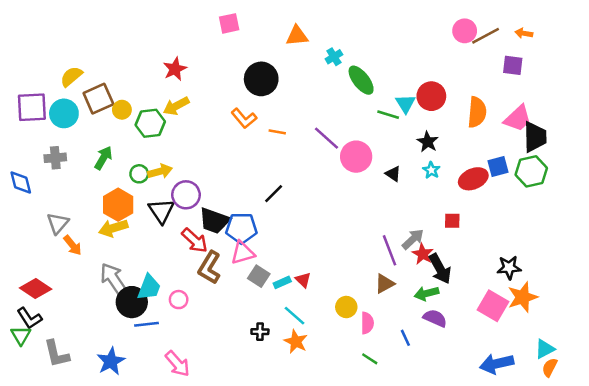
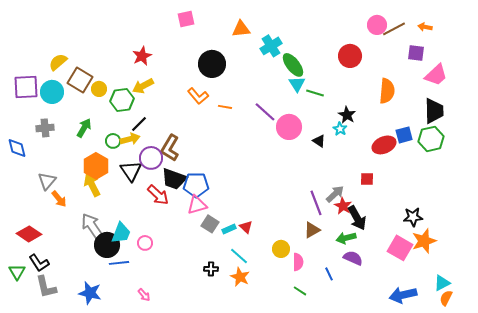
cyan cross: (334, 57) -> (271, 46), size x1.5
red circle: (431, 96) -> (350, 56), moved
brown square: (98, 99) -> (80, 80), turned -35
cyan triangle: (405, 104) -> (297, 84), moved
pink trapezoid: (518, 118) -> (436, 75), moved
cyan star: (431, 170) -> (340, 129), moved
black line: (274, 194) -> (139, 124), moved
yellow arrow: (113, 228) -> (92, 185), turned 80
brown L-shape: (209, 268) -> (170, 148), moved
black L-shape: (29, 318) -> (39, 263), moved
blue star: (111, 361) -> (90, 293), turned -30
pink arrow: (177, 364) -> (144, 295), size x0.6

